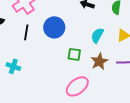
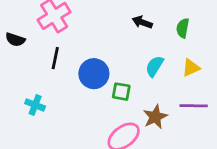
blue circle: (54, 27) -> (94, 74), moved
brown star: (99, 61) -> (155, 117), moved

